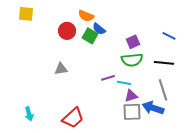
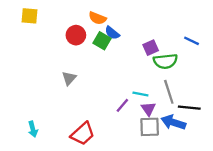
green semicircle: (132, 60) -> (165, 61), moved
black line: (164, 63) -> (189, 108), moved
gray triangle: (61, 69) -> (69, 78), turned -40
purple line: (108, 78) -> (122, 105), moved, turned -32
gray line: (163, 90) -> (169, 92), moved
purple triangle: (131, 96) -> (148, 109), turned -48

